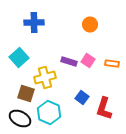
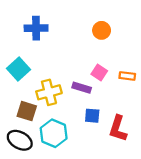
purple rectangle: (69, 62) -> (82, 88), moved
blue square: (82, 98) -> (92, 116), turned -32

